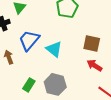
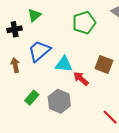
cyan triangle: (54, 49) -> (64, 64), turned -42
red arrow: (94, 65) -> (81, 79), moved

